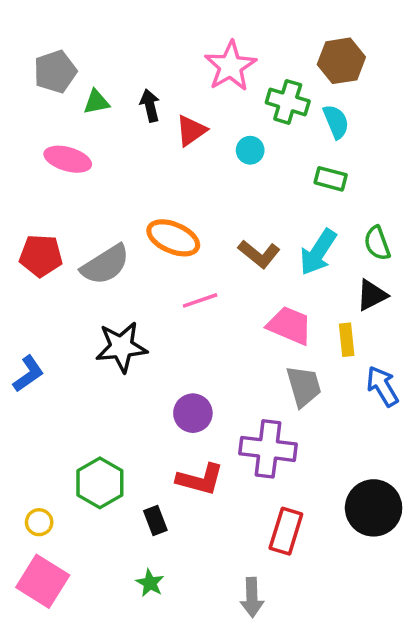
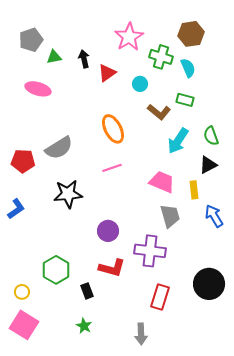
orange ellipse: (173, 238) -> (113, 129), moved, turned 40
brown L-shape: (259, 254) -> (159, 112), moved
red pentagon: (41, 256) -> (23, 161), moved

